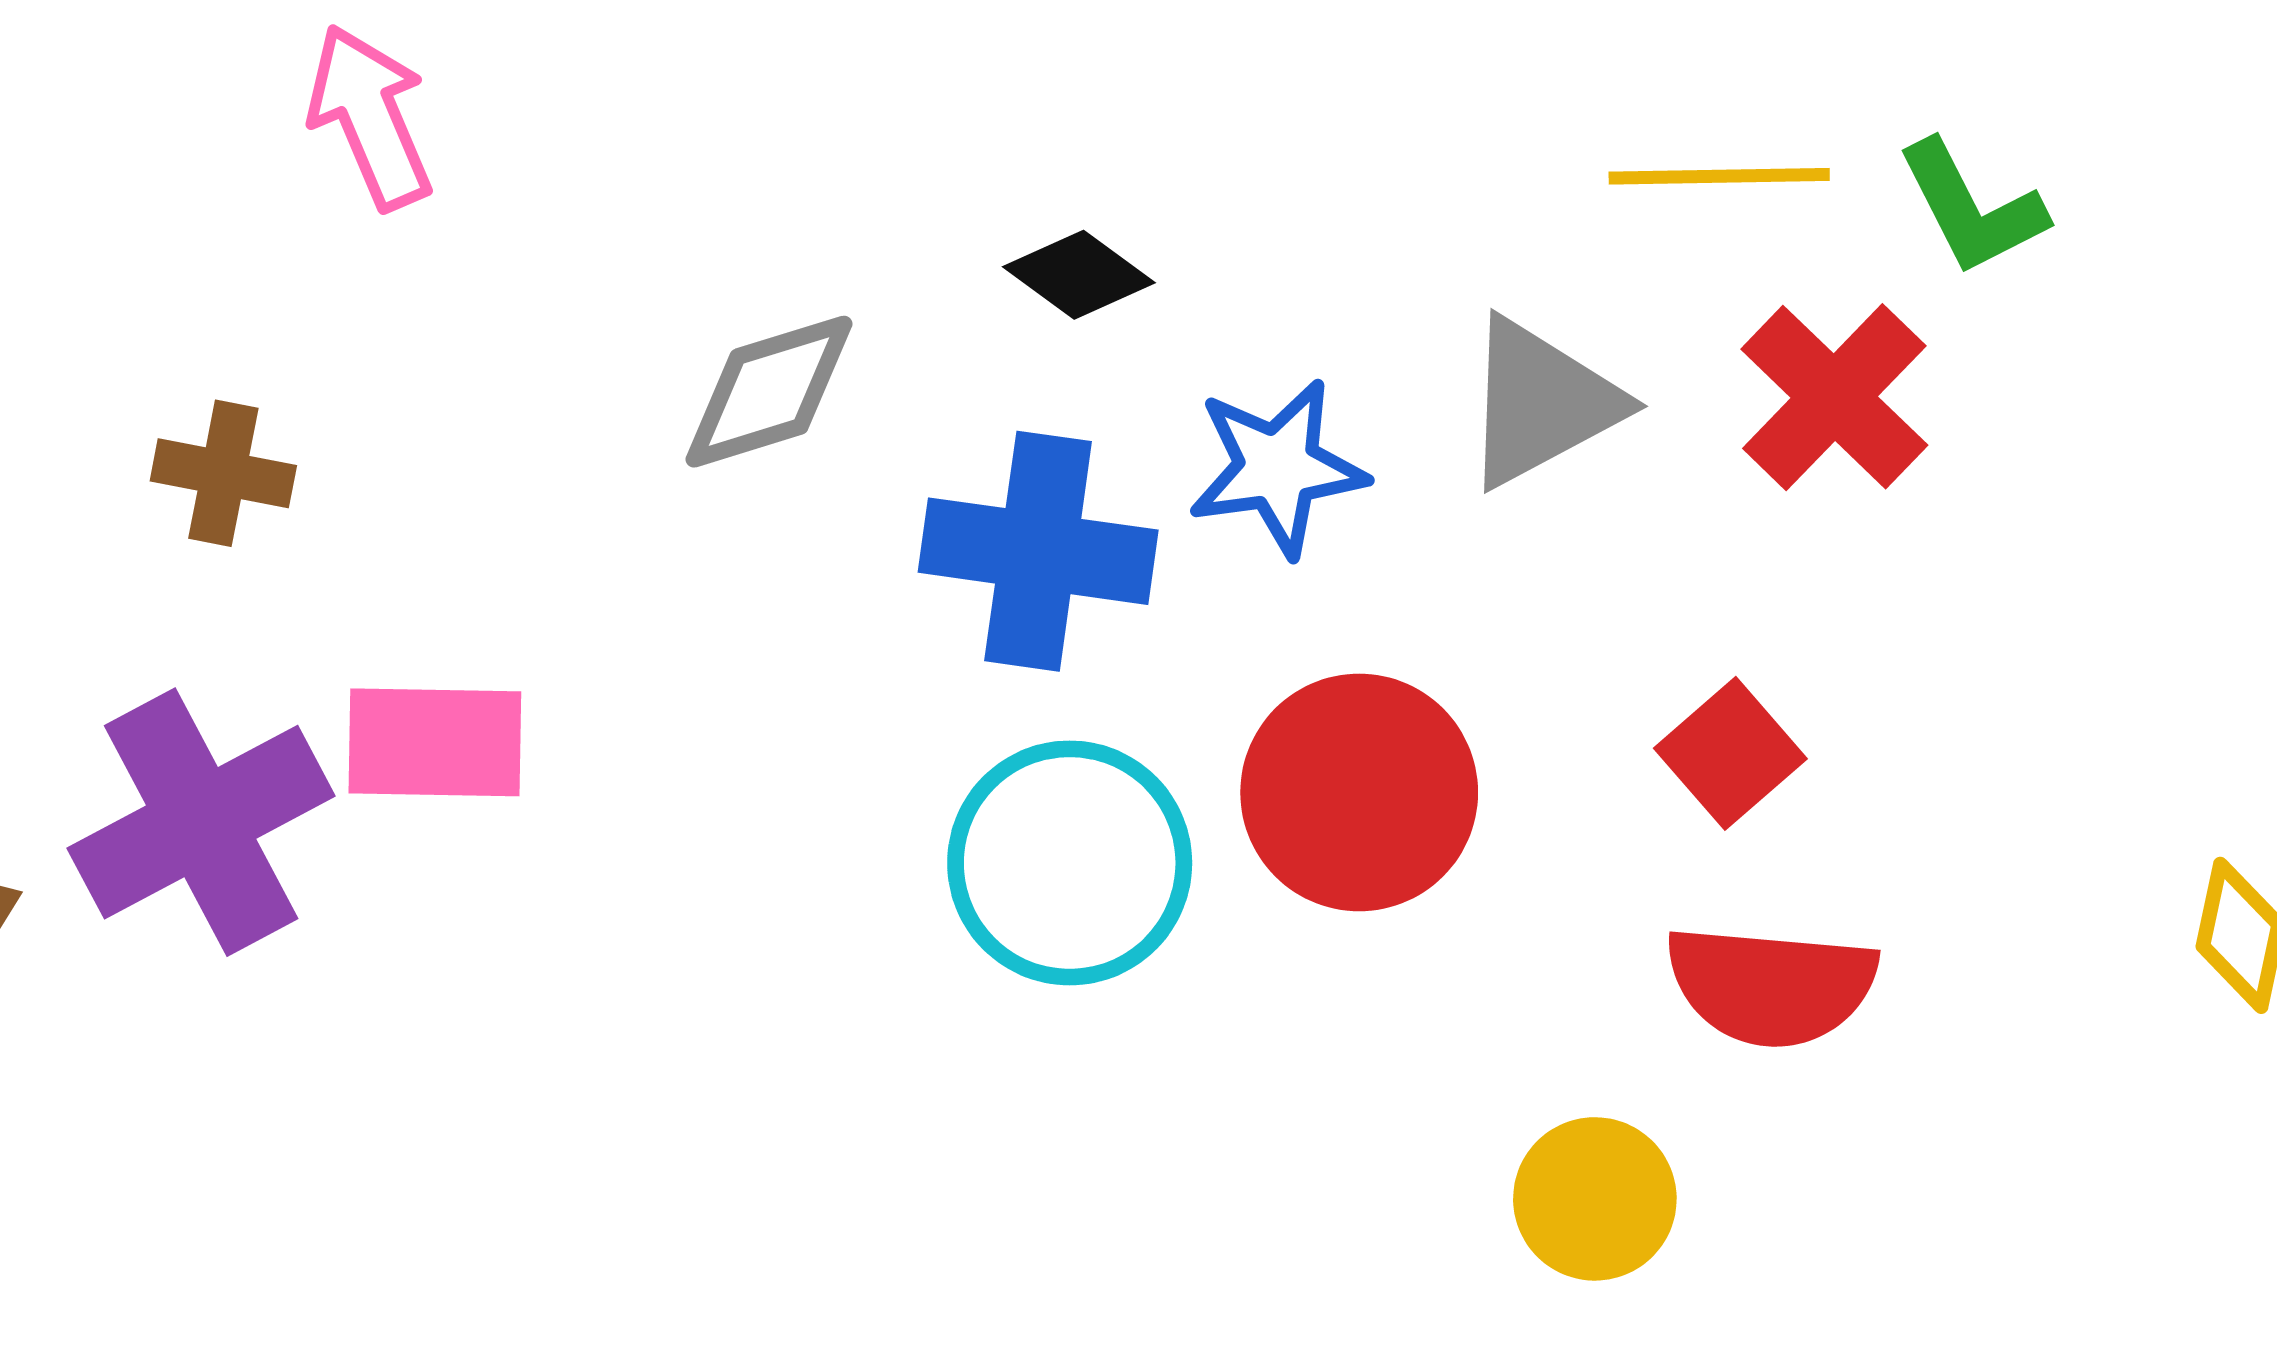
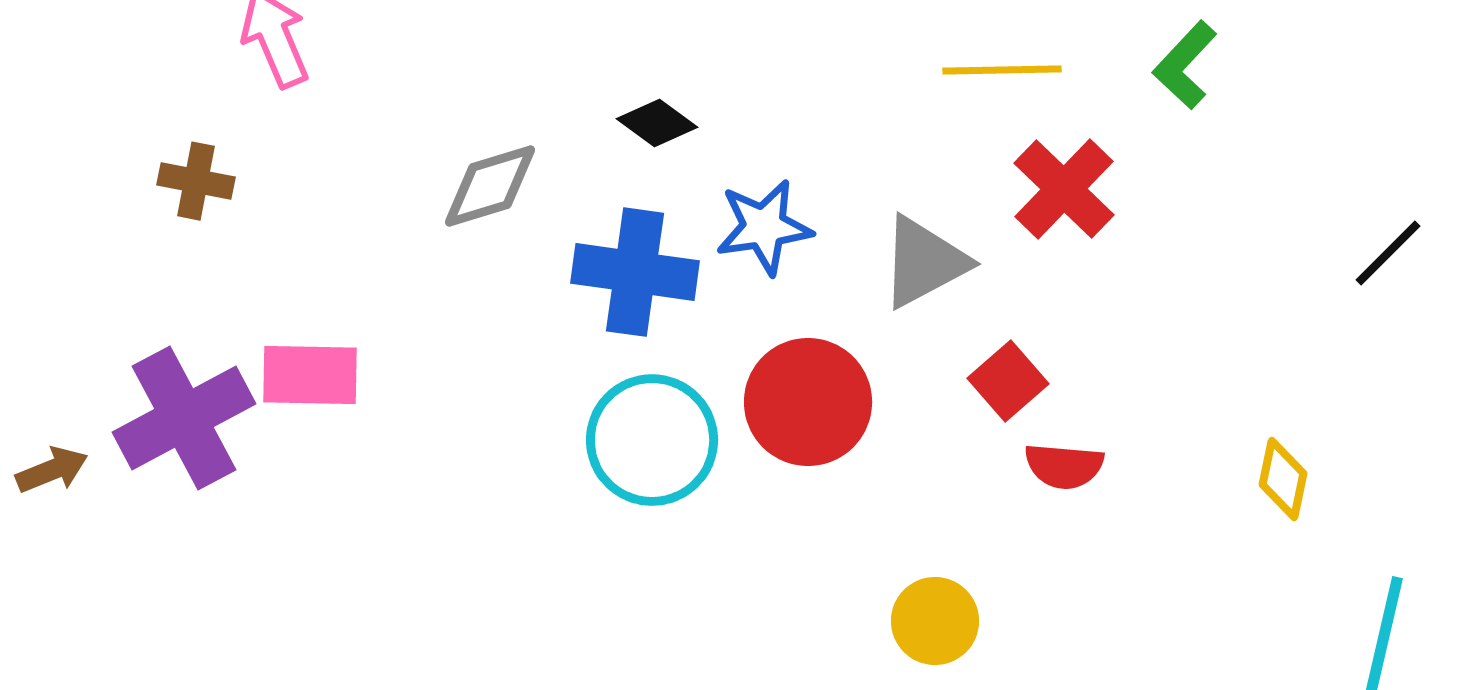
green L-shape: (1972, 208) -> (1185, 65), moved, turned 70
gray triangle: (1541, 403) -> (924, 262), moved
brown cross: (223, 473) -> (196, 181), moved
red semicircle: (1771, 985) -> (1064, 466), moved, size x0.7

